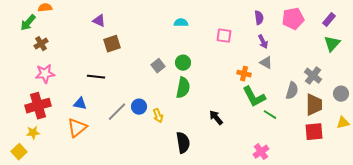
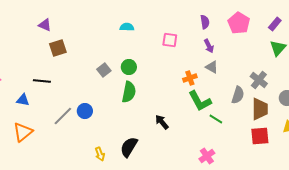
pink pentagon: (293, 19) -> (239, 23), turned -30
orange cross: (244, 74) -> (190, 78), turned -32
blue triangle: (80, 104) -> (23, 100), moved
yellow arrow: (158, 116) -> (100, 154), moved
black semicircle: (183, 143) -> (129, 147), turned -140

